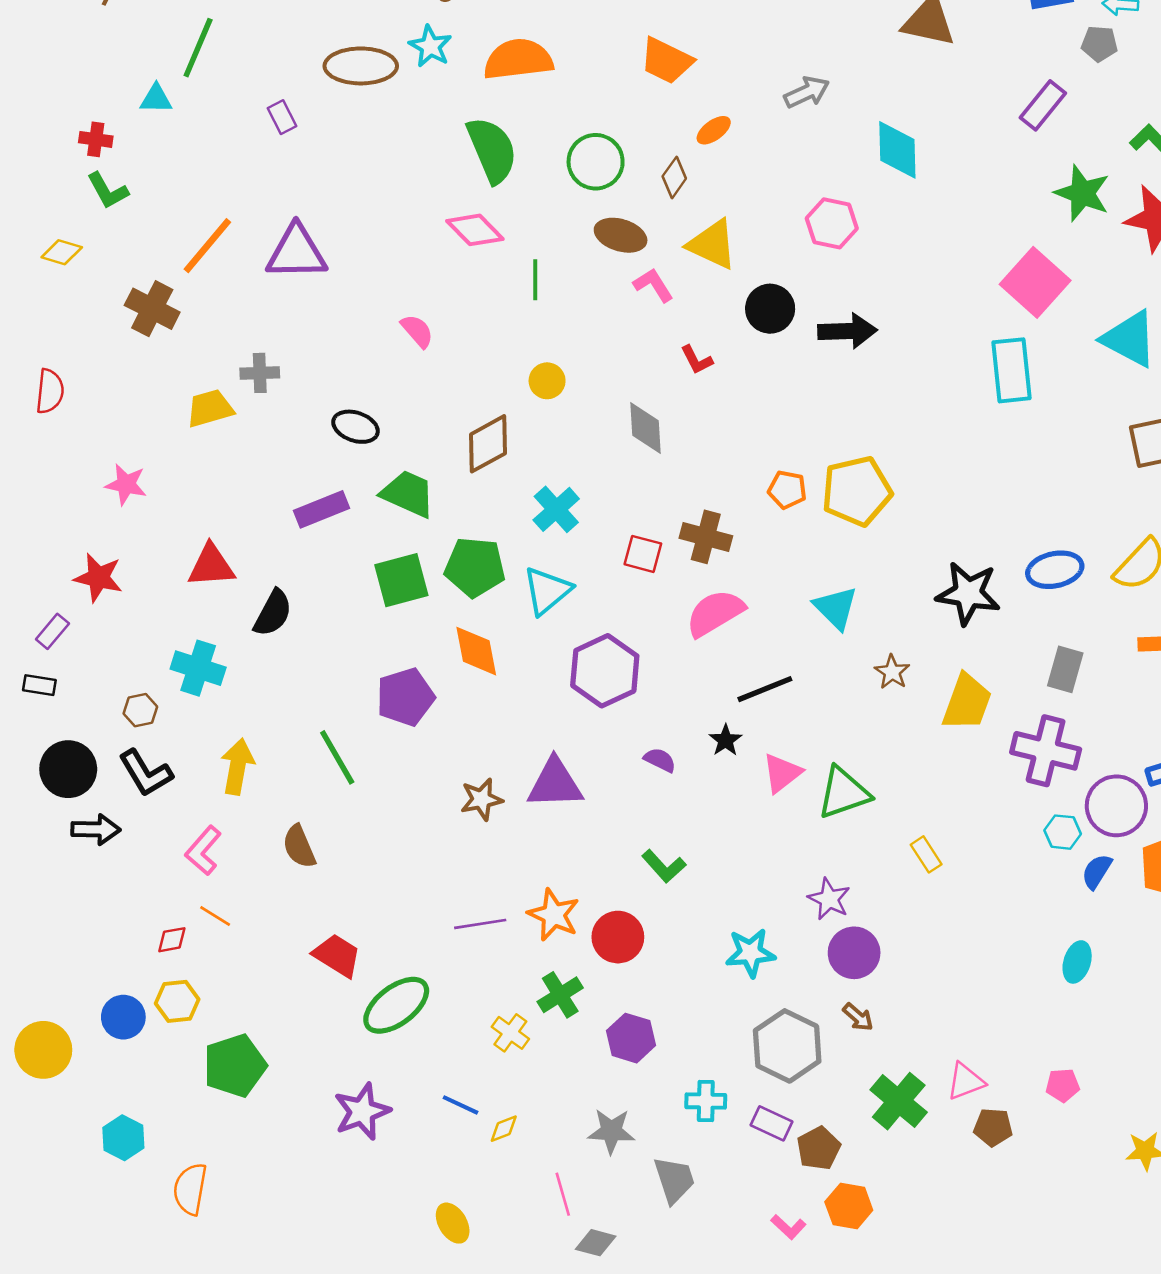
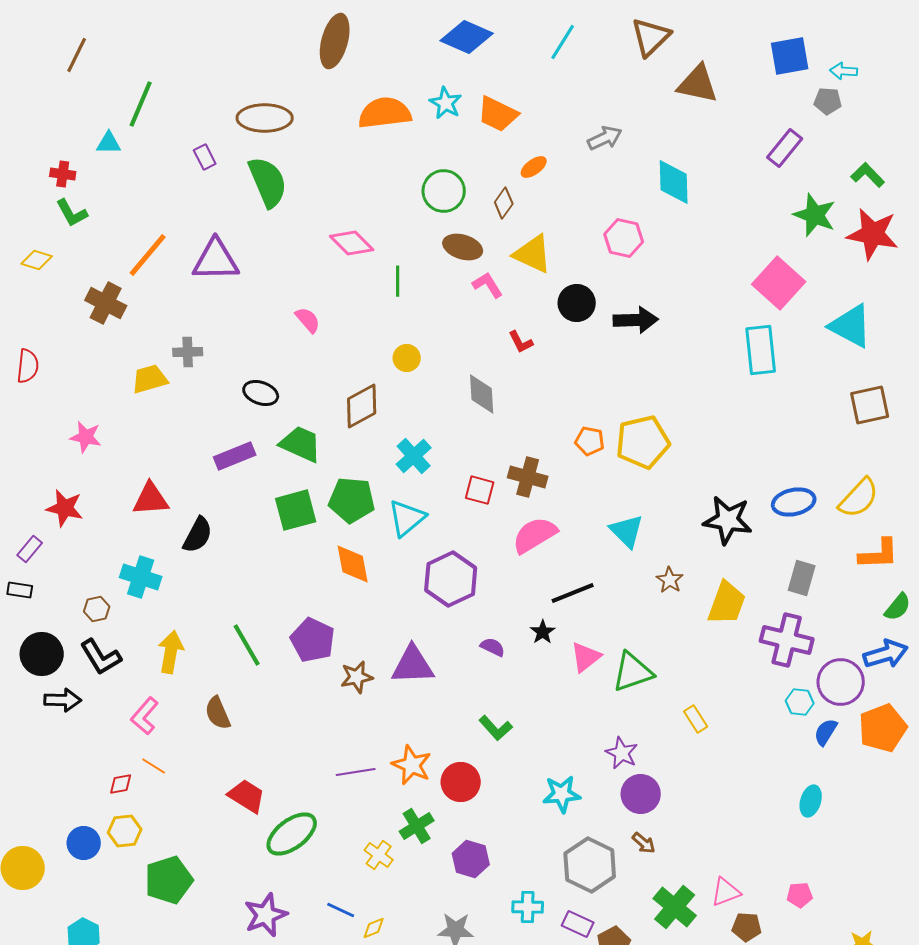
cyan star: (430, 46) -> (446, 103), moved
green semicircle: (492, 150) -> (268, 182), moved
purple pentagon: (405, 697) -> (313, 640), moved, turned -30

